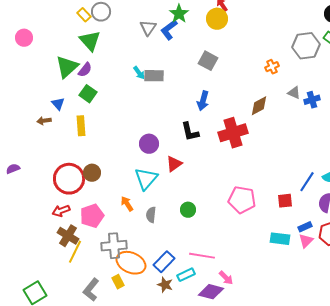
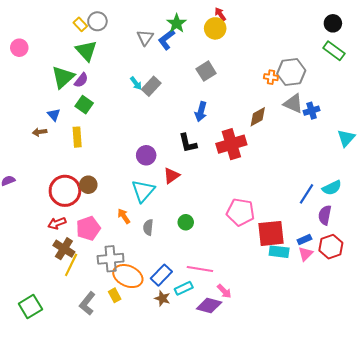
gray hexagon: (306, 46) -> (291, 72), moved
gray square: (208, 61) -> (206, 71), turned 30
orange cross: (272, 67) -> (271, 77), turned 32
gray rectangle: (154, 76) -> (151, 86), turned -48
gray triangle: (294, 93) -> (293, 104), size x1.5
red square: (285, 201) -> (271, 233), moved, size x1.8

